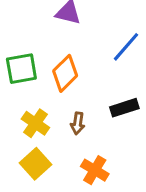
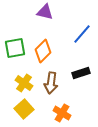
brown arrow: (78, 123) -> (51, 83), size x1.5

